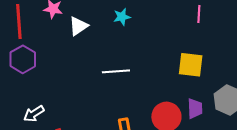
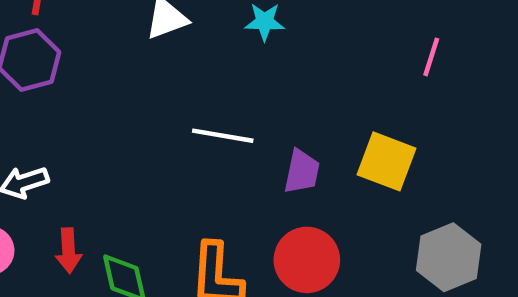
purple trapezoid: (195, 109) -> (302, 172), moved

